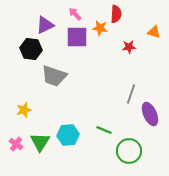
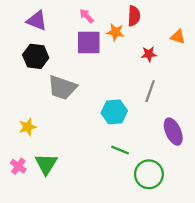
purple triangle: (45, 25) -> (37, 21), moved, turned 48
gray line: (131, 94) -> (150, 91), moved
cyan hexagon: (68, 135) -> (114, 112), moved

